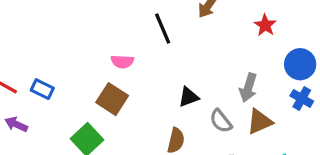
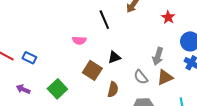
black triangle: (189, 97) -> (114, 57), moved
brown square: (112, 99) -> (92, 70), moved
purple arrow: (16, 124) -> (23, 89), moved

